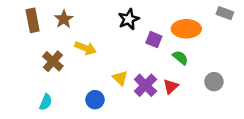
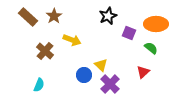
brown rectangle: (33, 20) -> (28, 17), turned -36
purple cross: (145, 85) -> (110, 84), moved
blue circle: (95, 100) -> (84, 75), moved

